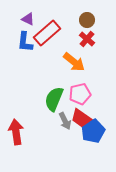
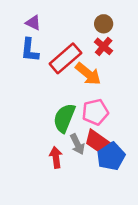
red rectangle: (47, 33) -> (65, 58), moved
red arrow: (16, 132) -> (56, 157), moved, size x0.7

